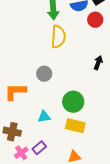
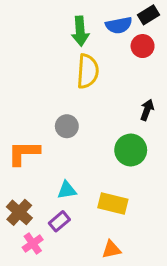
green circle: (73, 102) -> (131, 150), moved
brown cross: (12, 132) -> (19, 212), turned 30
purple rectangle: (39, 148) -> (59, 221), moved

